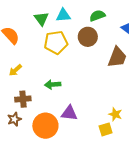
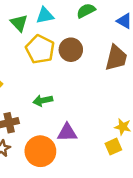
brown circle: (88, 37) -> (71, 50), moved
yellow pentagon: (56, 42) -> (40, 49), turned -30

